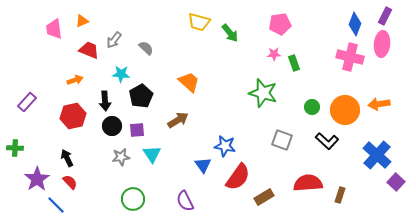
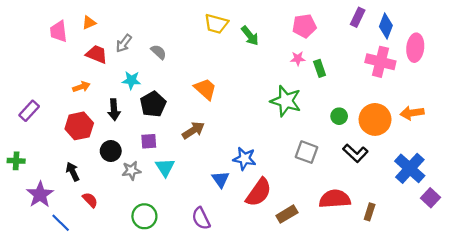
purple rectangle: (385, 16) -> (358, 17), moved
black circle: (112, 126) -> (111, 151), moved
red semicircle: (70, 182) -> (90, 200), moved

